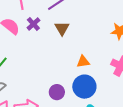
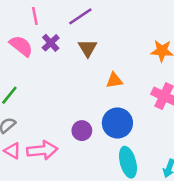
orange triangle: (83, 62) -> (114, 80), moved

